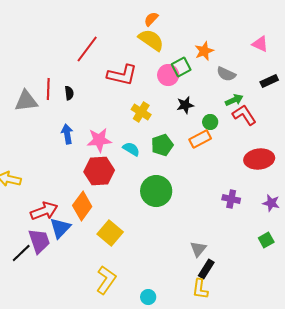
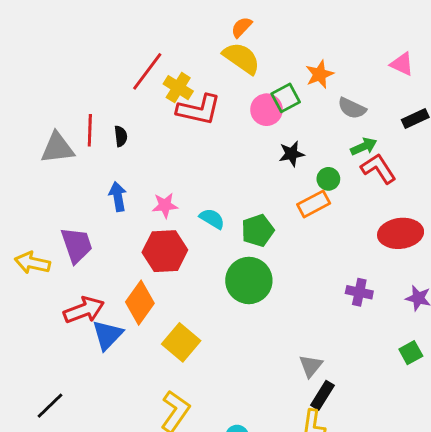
yellow cross: (141, 112) -> (178, 88), moved
pink star: (99, 140) -> (165, 205), size x0.7
green pentagon: (162, 145) -> (258, 230), moved
purple trapezoid: (39, 241) -> (77, 245), moved
black line: (21, 253) -> (50, 406), moved

